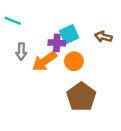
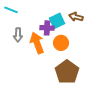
brown arrow: (103, 37) -> (76, 17), moved
orange arrow: (45, 61) -> (37, 43), turned 105

